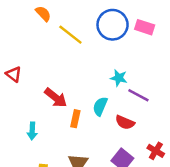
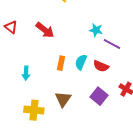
red arrow: (56, 98) -> (45, 30), moved
cyan semicircle: (100, 106) -> (81, 62), moved

